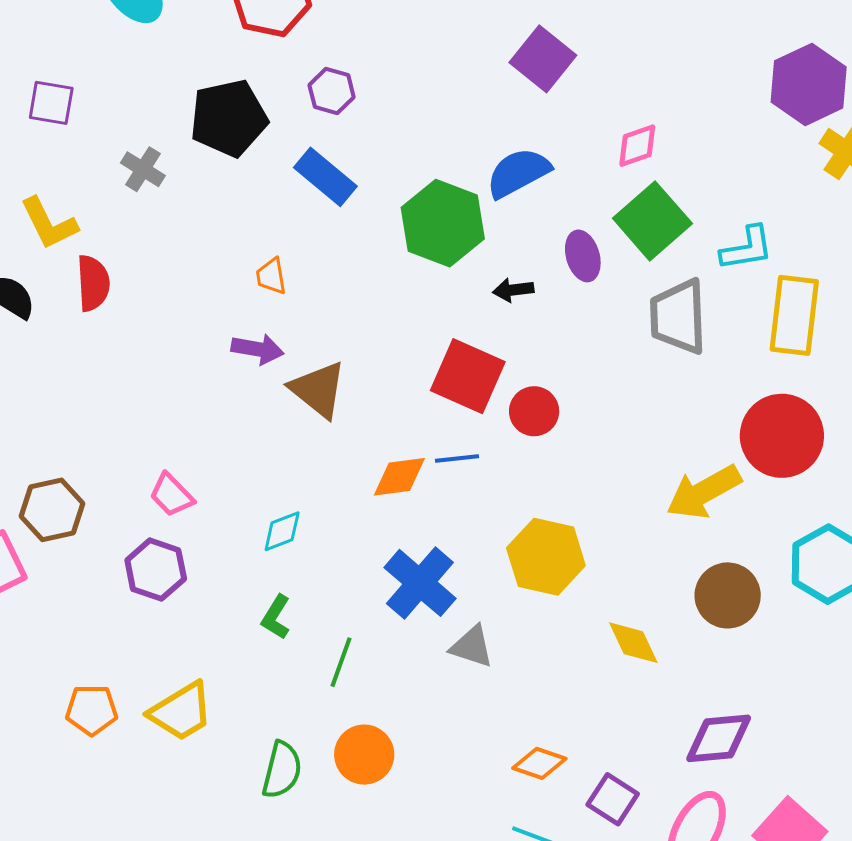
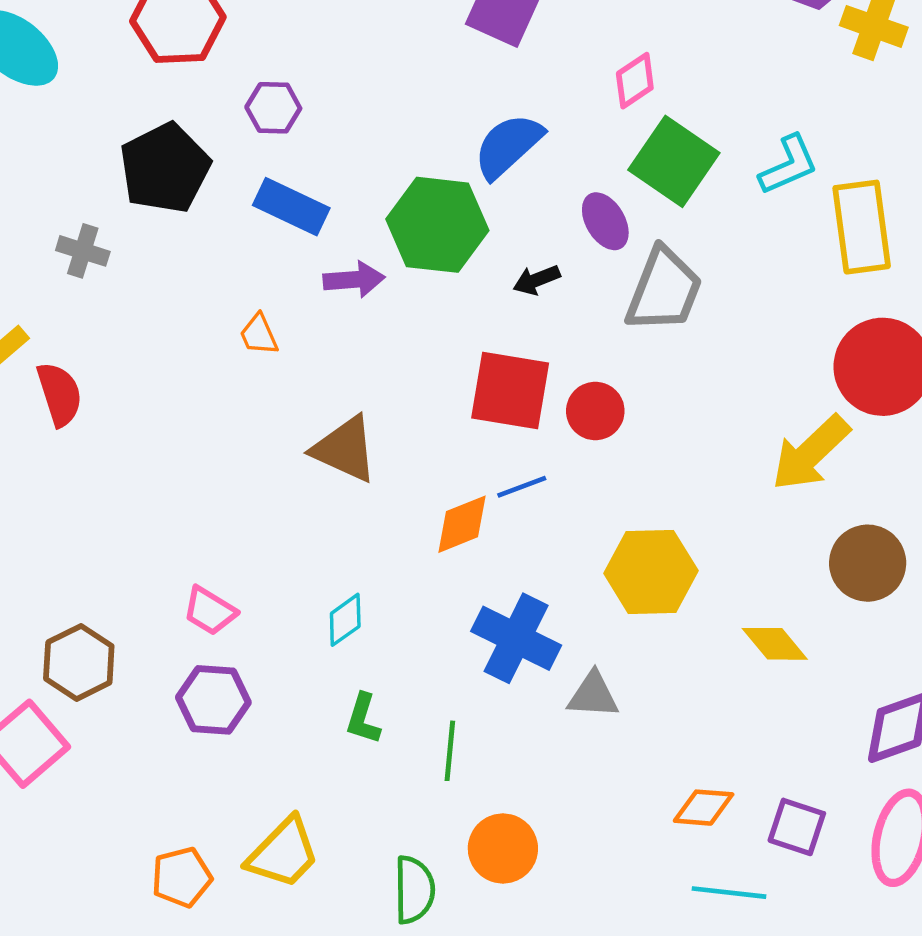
gray trapezoid: (678, 317) -> (664, 290), moved, turned -142
purple arrow: (257, 349) -> (354, 279), moved

